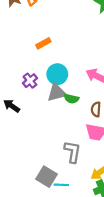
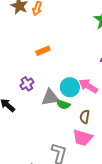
cyan circle: (57, 74) -> (70, 87), moved

